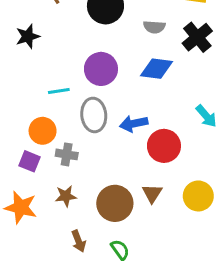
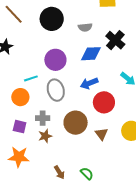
black cross: (197, 37) -> (115, 40), moved
blue arrow: (134, 124) -> (89, 83), moved
orange circle: (43, 131) -> (20, 97), moved
brown star: (66, 196) -> (45, 136), moved
brown circle: (115, 203) -> (76, 123), moved

